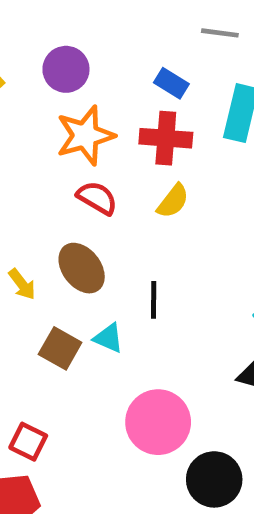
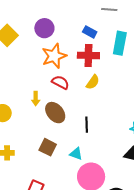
yellow arrow: (22, 284) -> (36, 99), moved, turned 40
cyan triangle: (108, 338) -> (76, 154), moved

